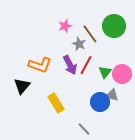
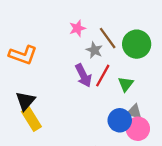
green circle: (114, 26) -> (137, 44), moved
orange L-shape: (40, 65) -> (23, 55), moved
pink circle: (122, 74) -> (138, 129), moved
yellow rectangle: (56, 103) -> (31, 119), moved

